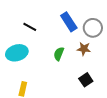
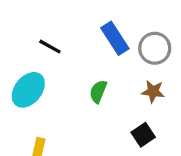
brown star: (84, 49) -> (153, 92), moved
cyan ellipse: (17, 53) -> (28, 90), turned -35

